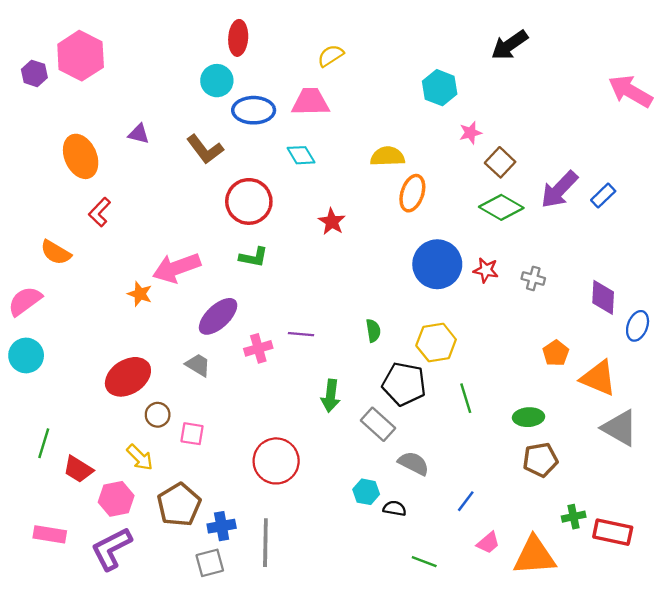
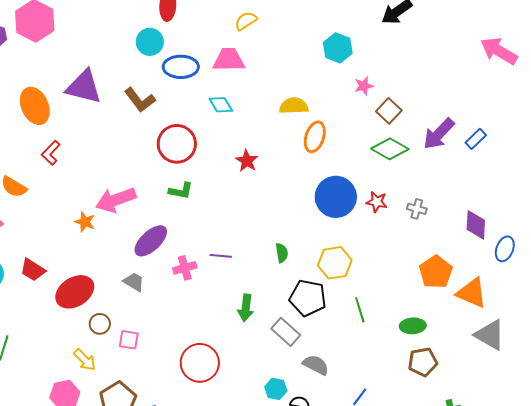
purple triangle: (139, 134) -> (84, 87), size x2.0
orange pentagon: (556, 353) -> (436, 272), size x1.5
red trapezoid: (78, 469) -> (33, 270), moved

